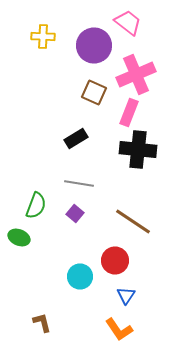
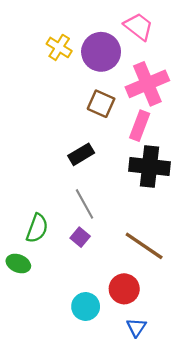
yellow cross: (43, 36) -> (59, 47), moved, turned 30
gray line: (79, 184) -> (84, 204), turned 52

